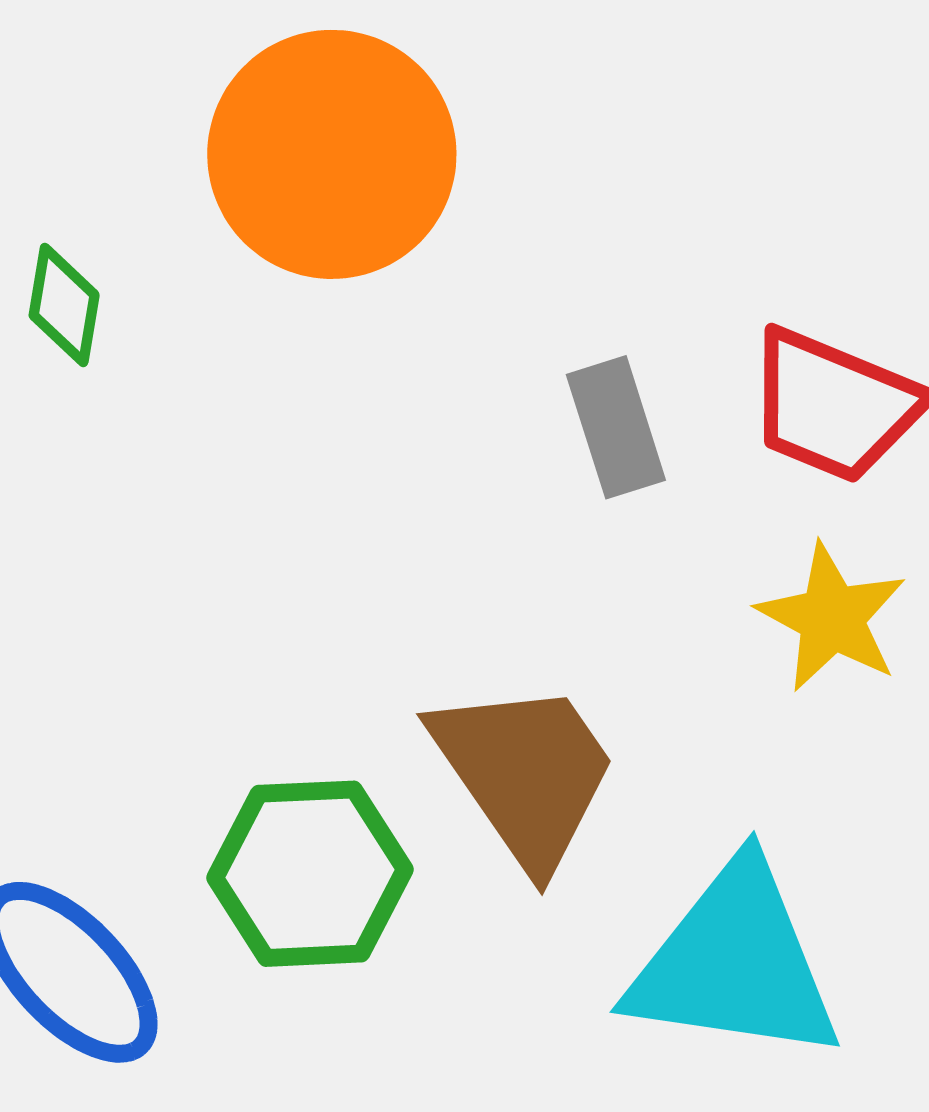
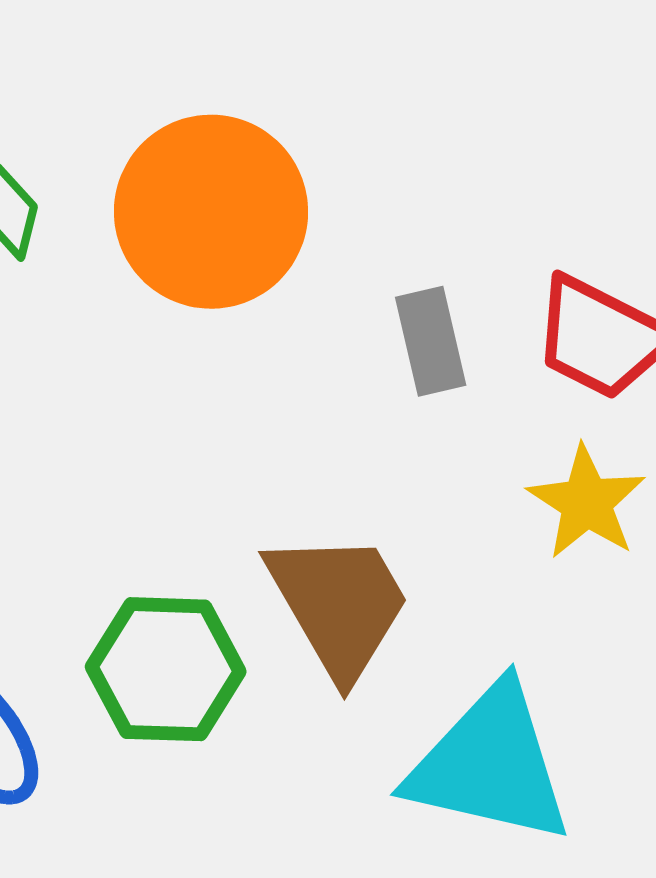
orange circle: (332, 154) -> (211, 212), moved

